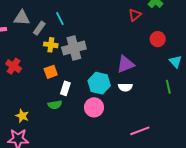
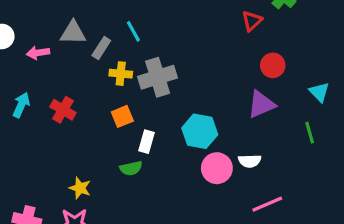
red circle: (158, 39) -> (273, 65), moved
purple triangle: (126, 64) -> (261, 104), moved
white semicircle: (125, 87) -> (250, 161), moved
pink circle: (94, 107) -> (217, 168), moved

